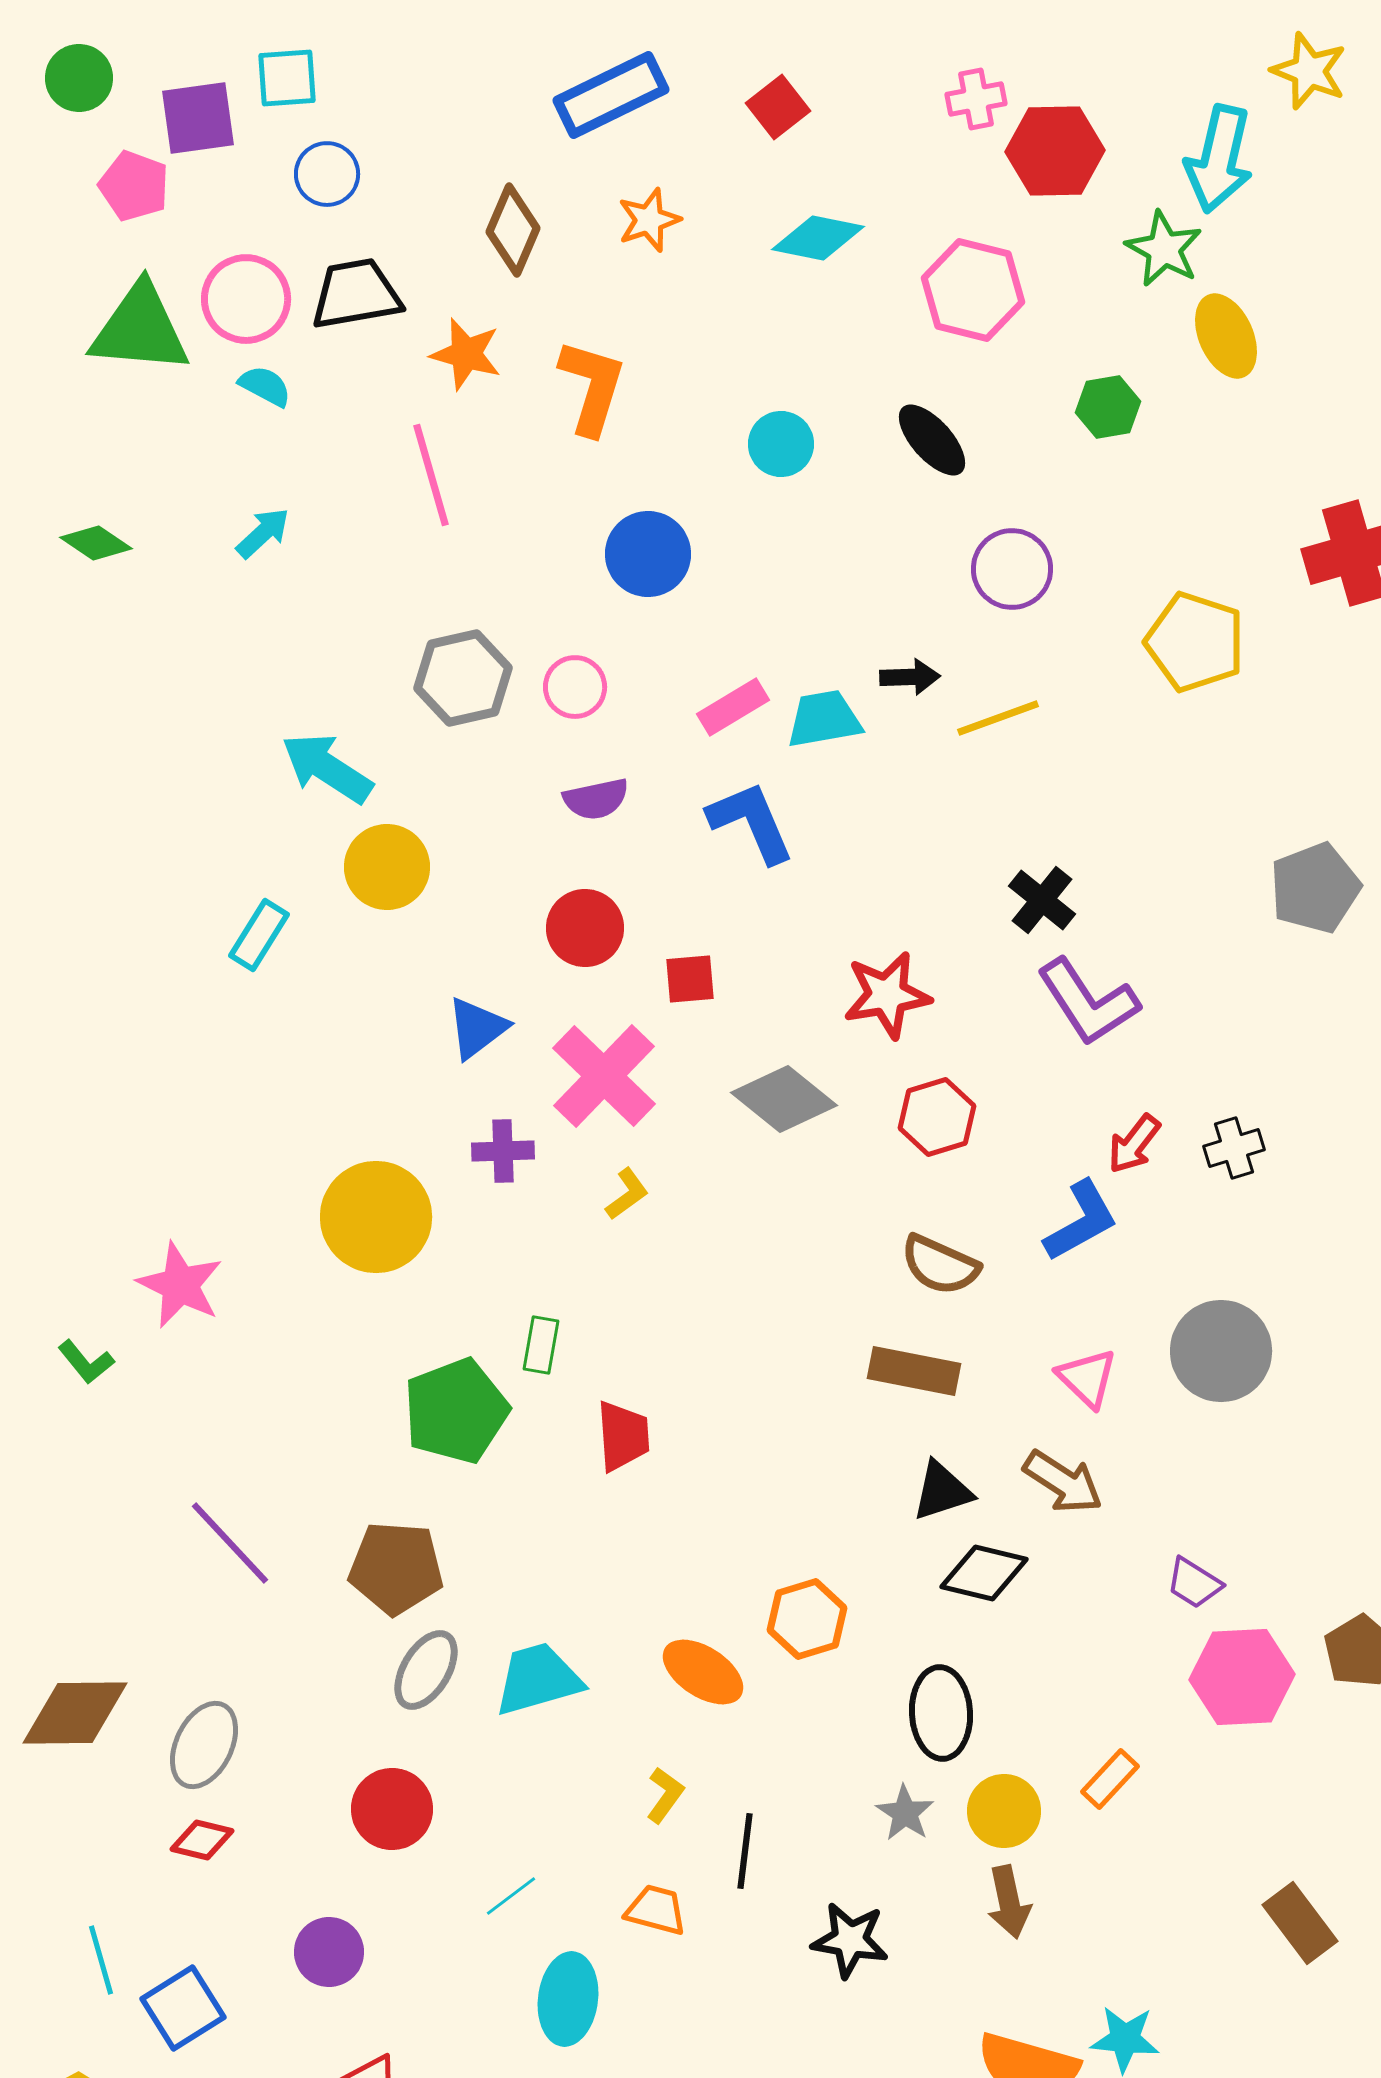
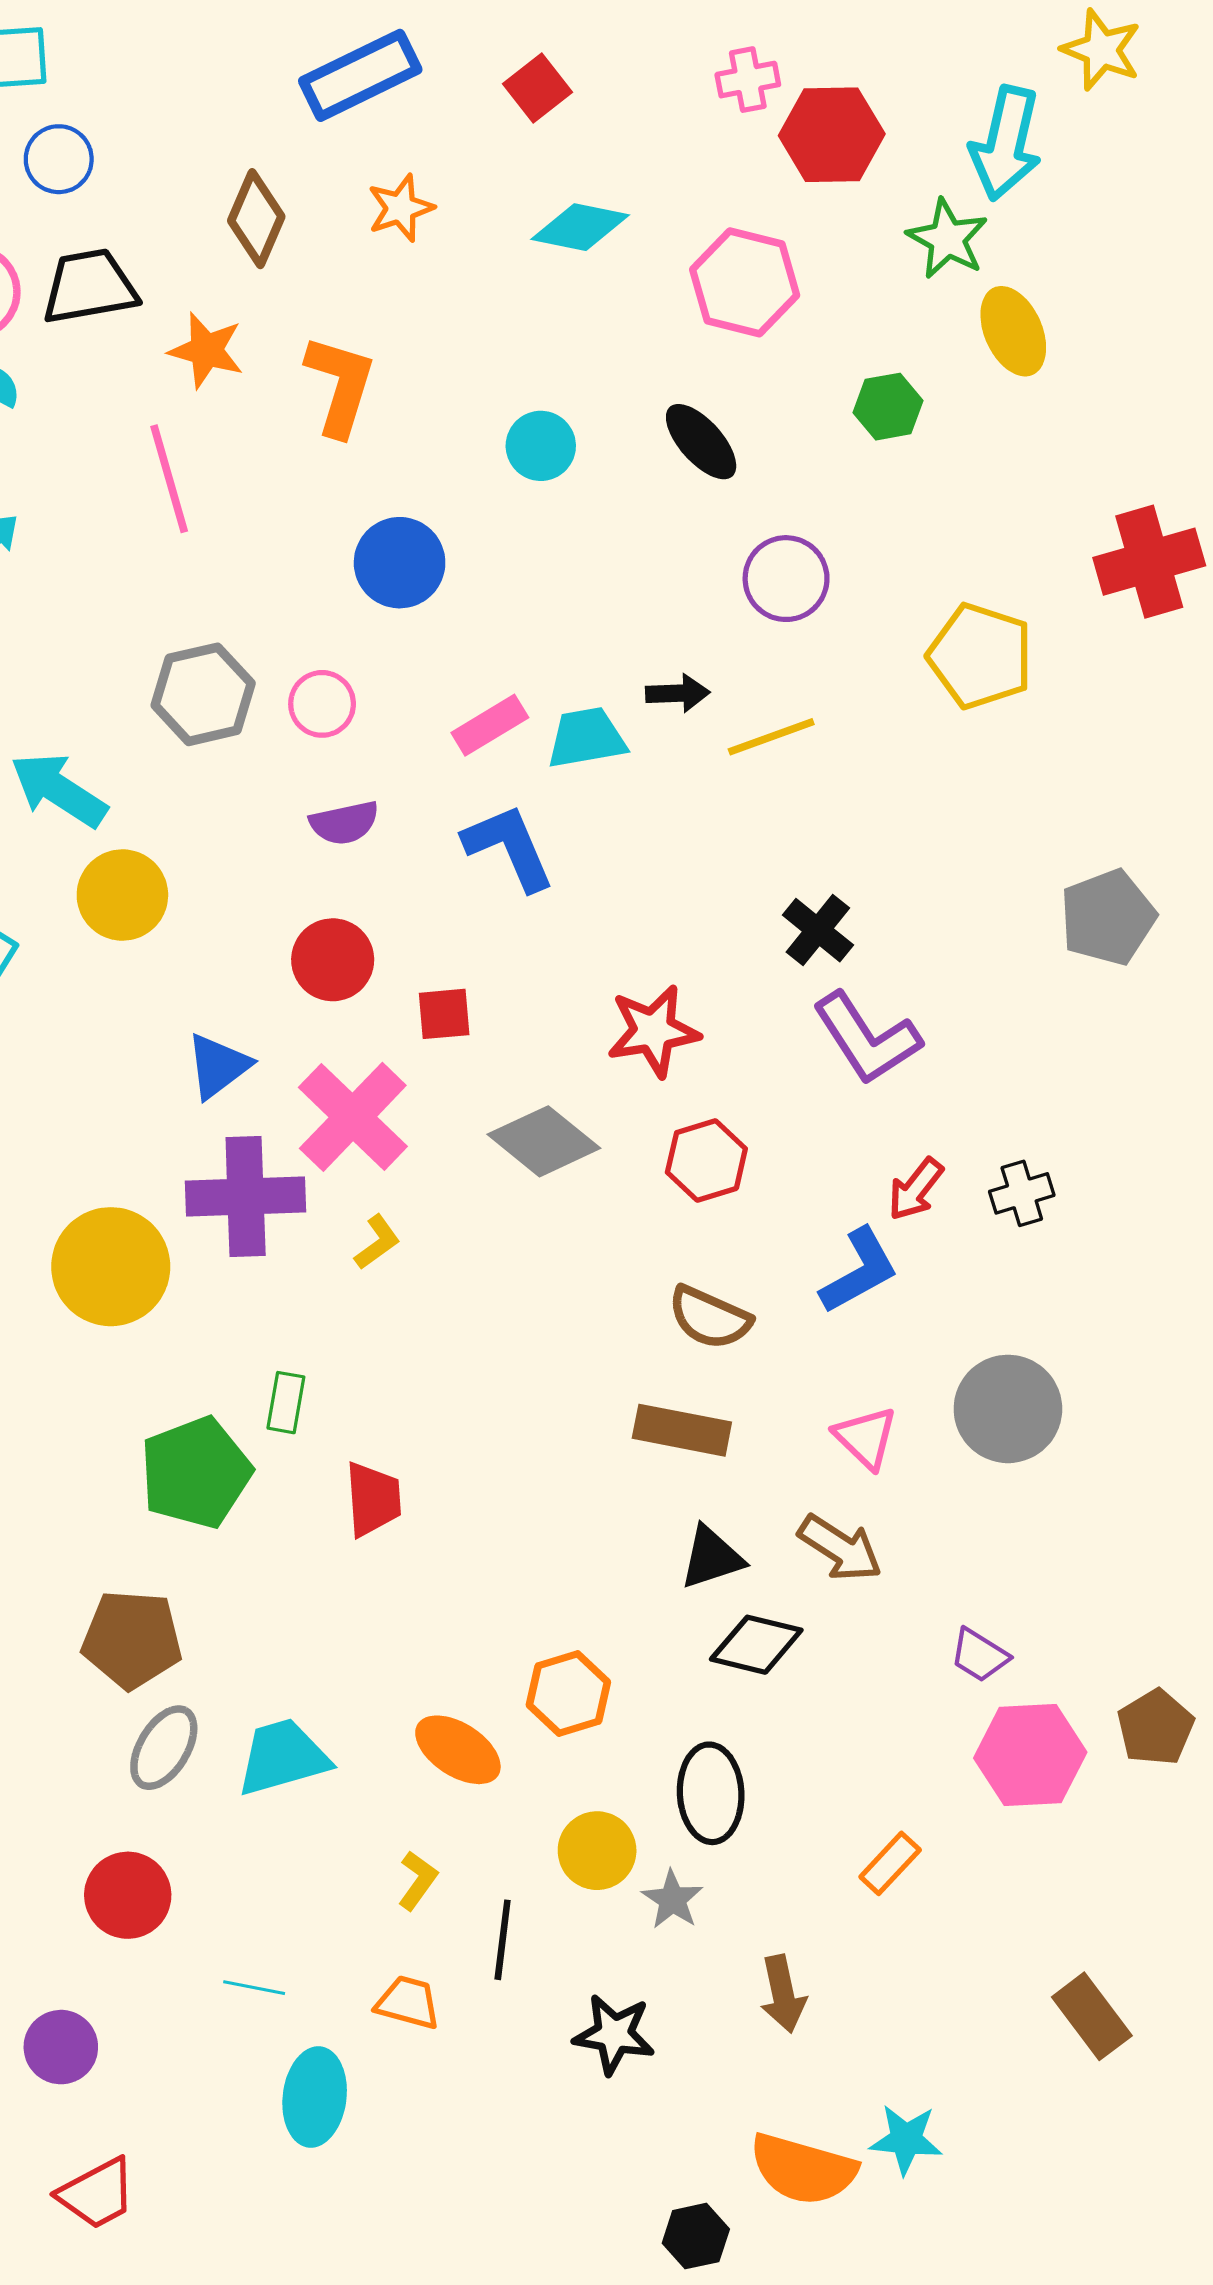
purple cross: (503, 1151) -> (246, 1197), size x1.8
yellow circle: (1004, 1811) -> (597, 1851), moved
cyan line: (511, 1896) -> (254, 1988), turned 48

